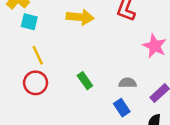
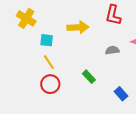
cyan square: (29, 22) -> (47, 40), moved
gray semicircle: (128, 83) -> (112, 50), moved

